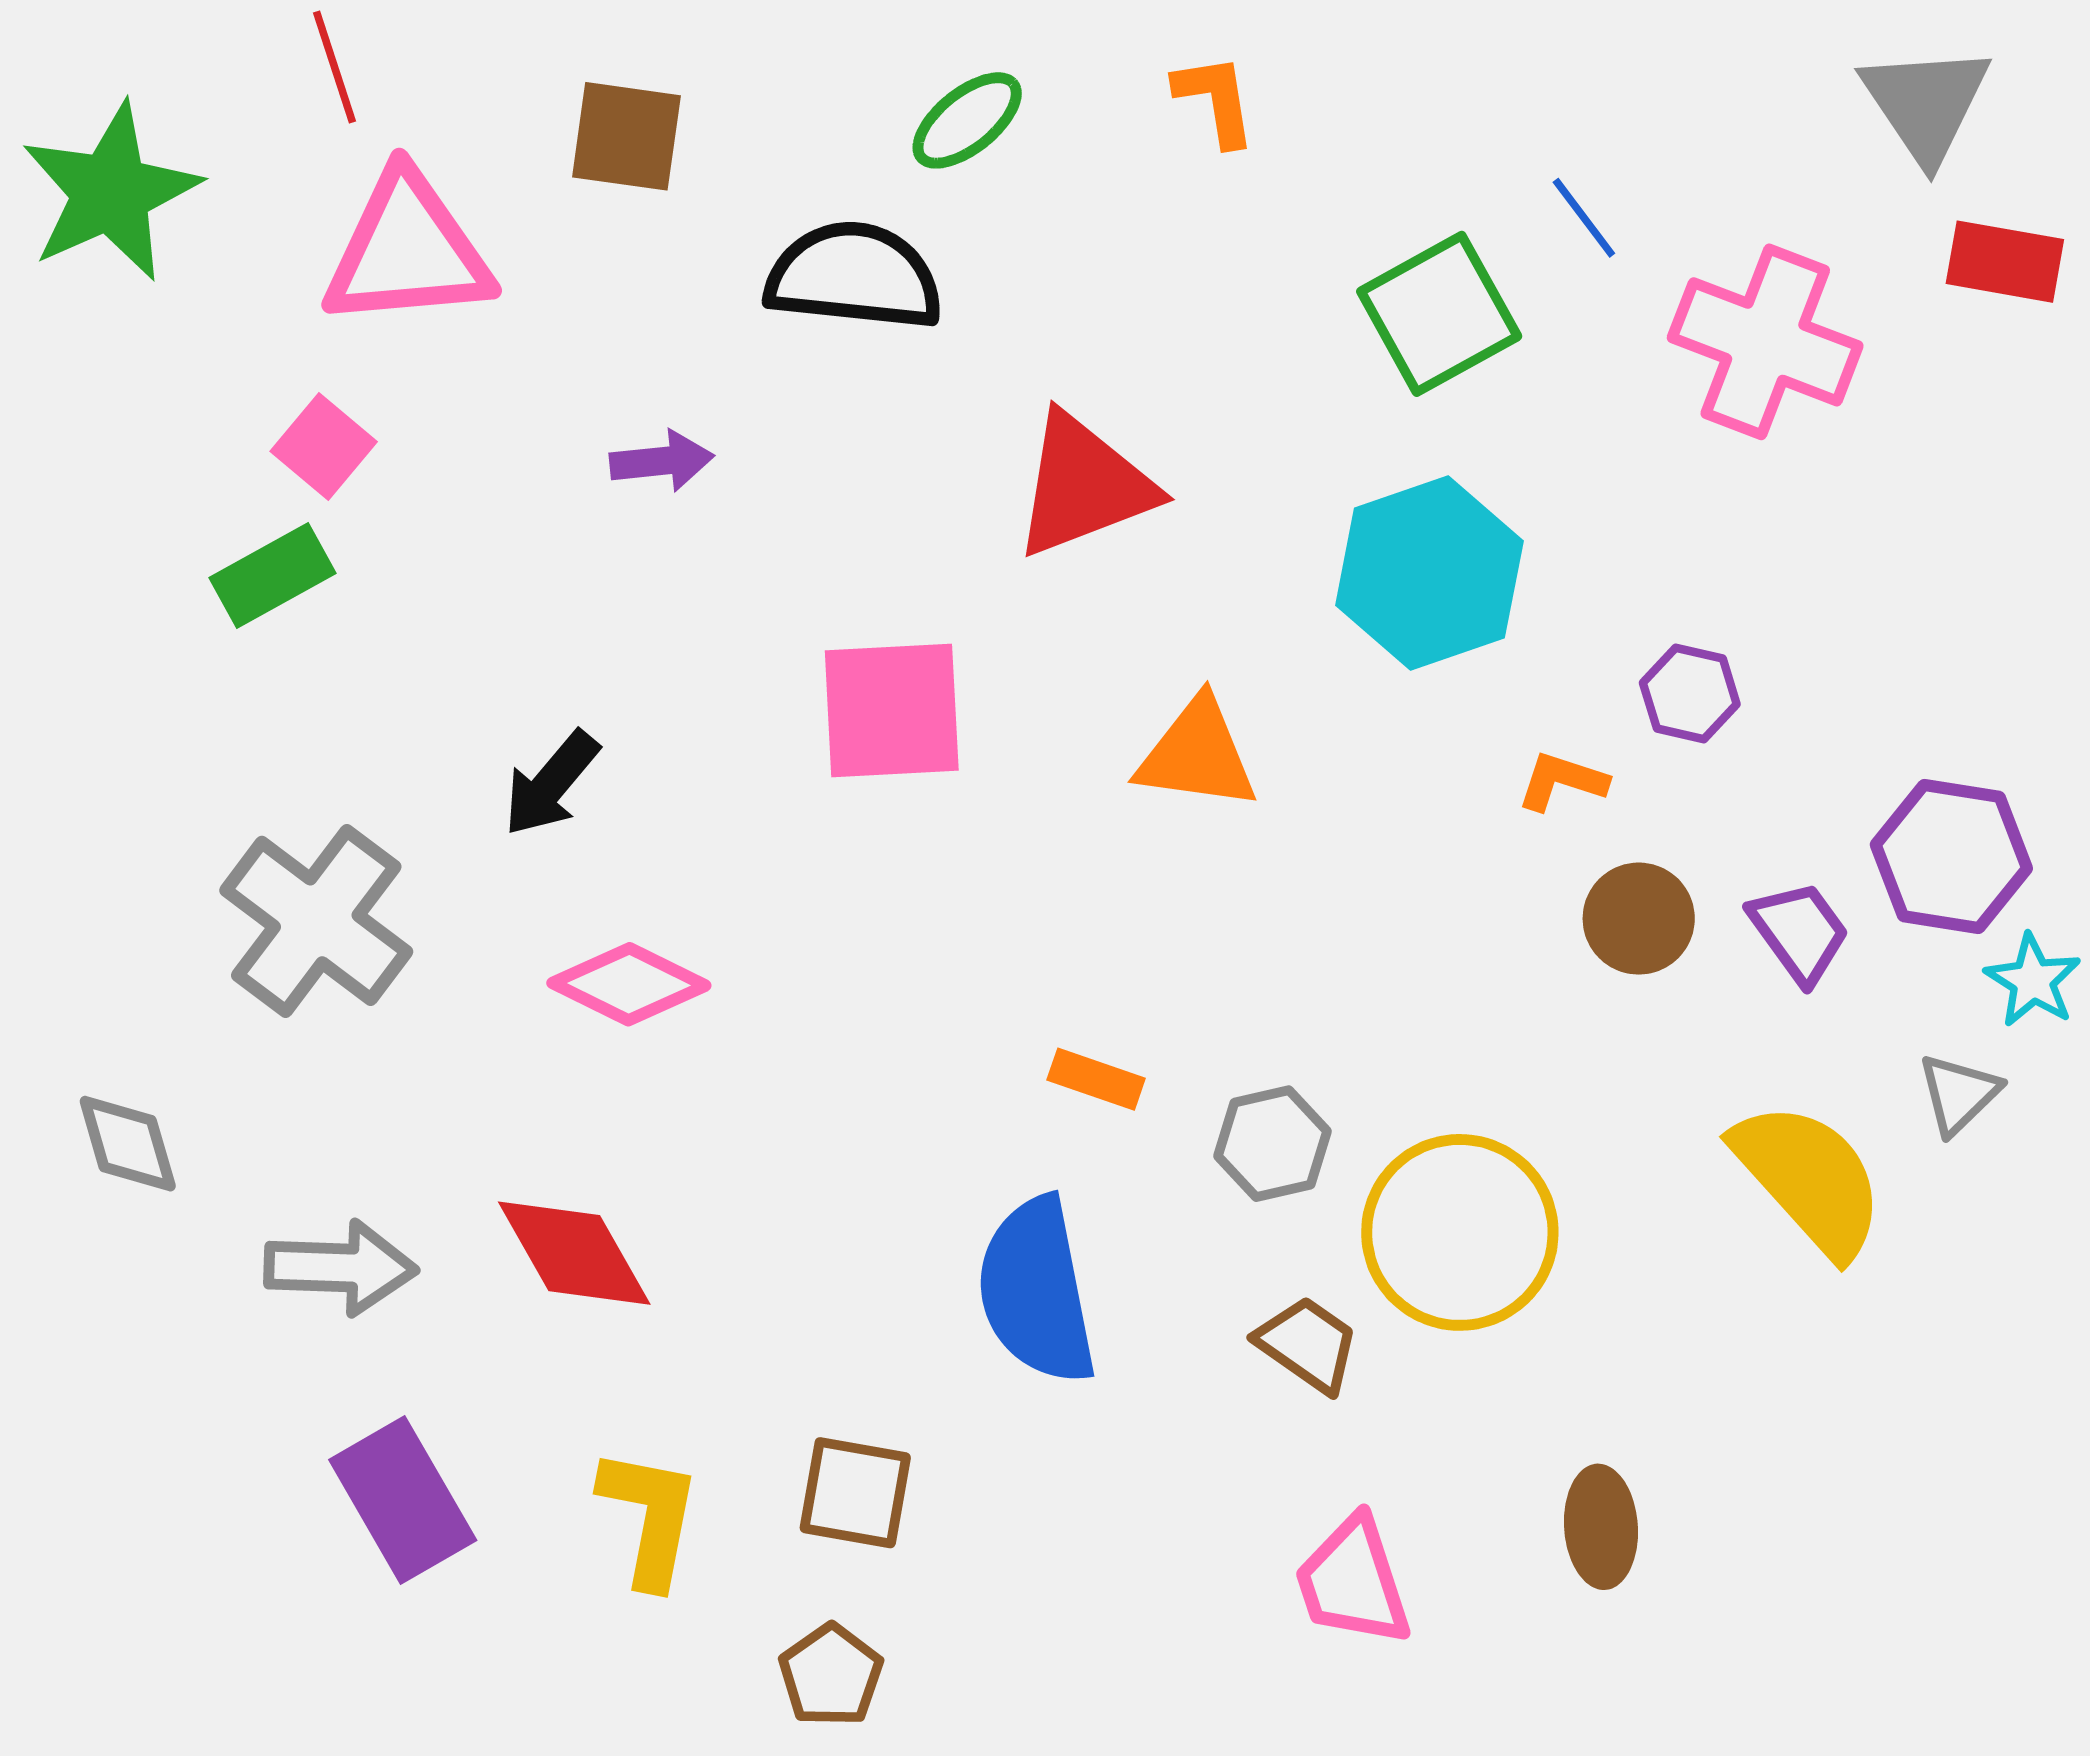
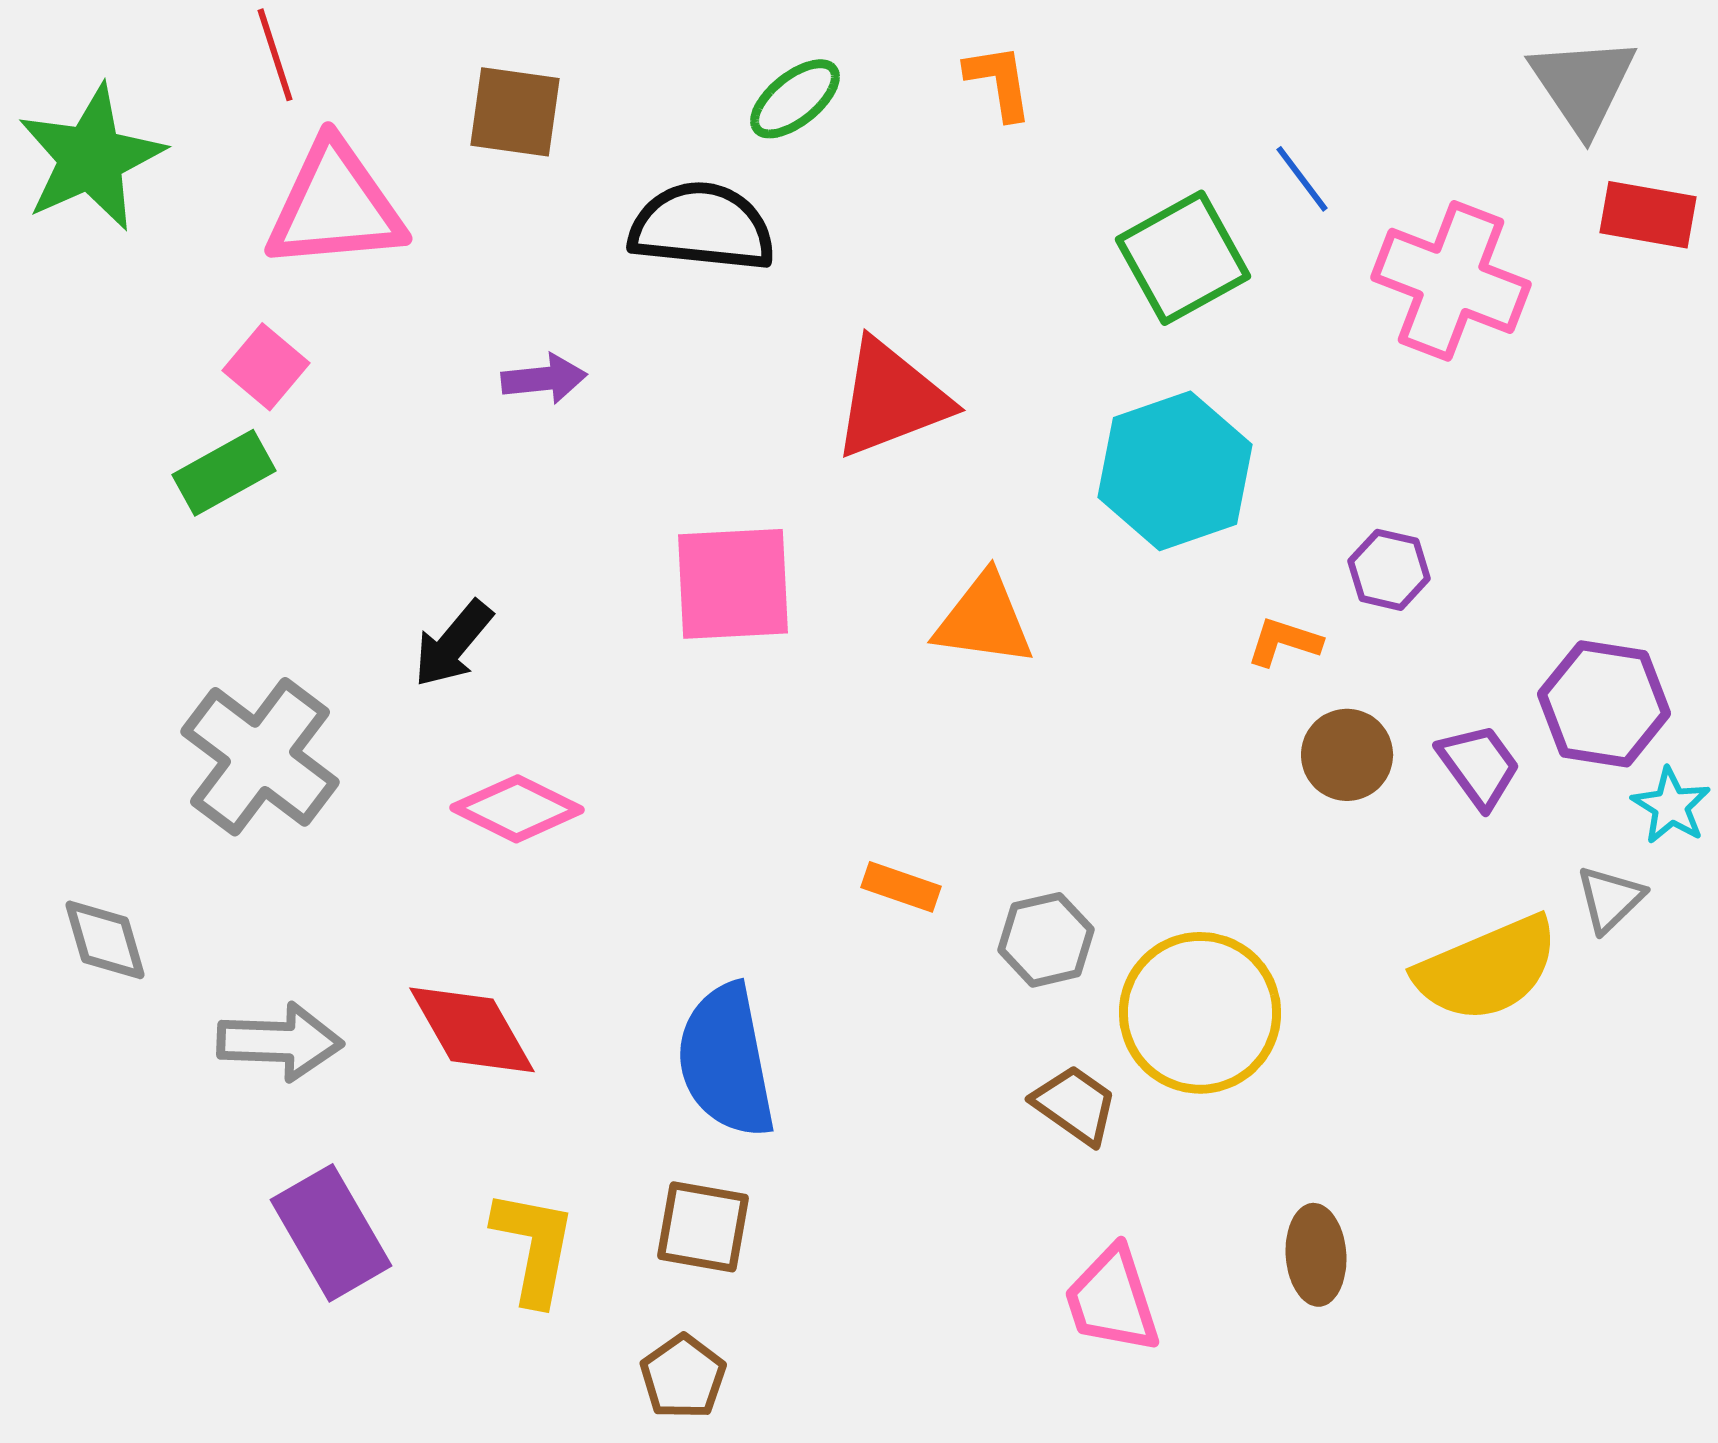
yellow semicircle: (1809, 1179) -> (1487, 969), turned 109
blue semicircle: (1036, 1291) -> (726, 1061), moved

